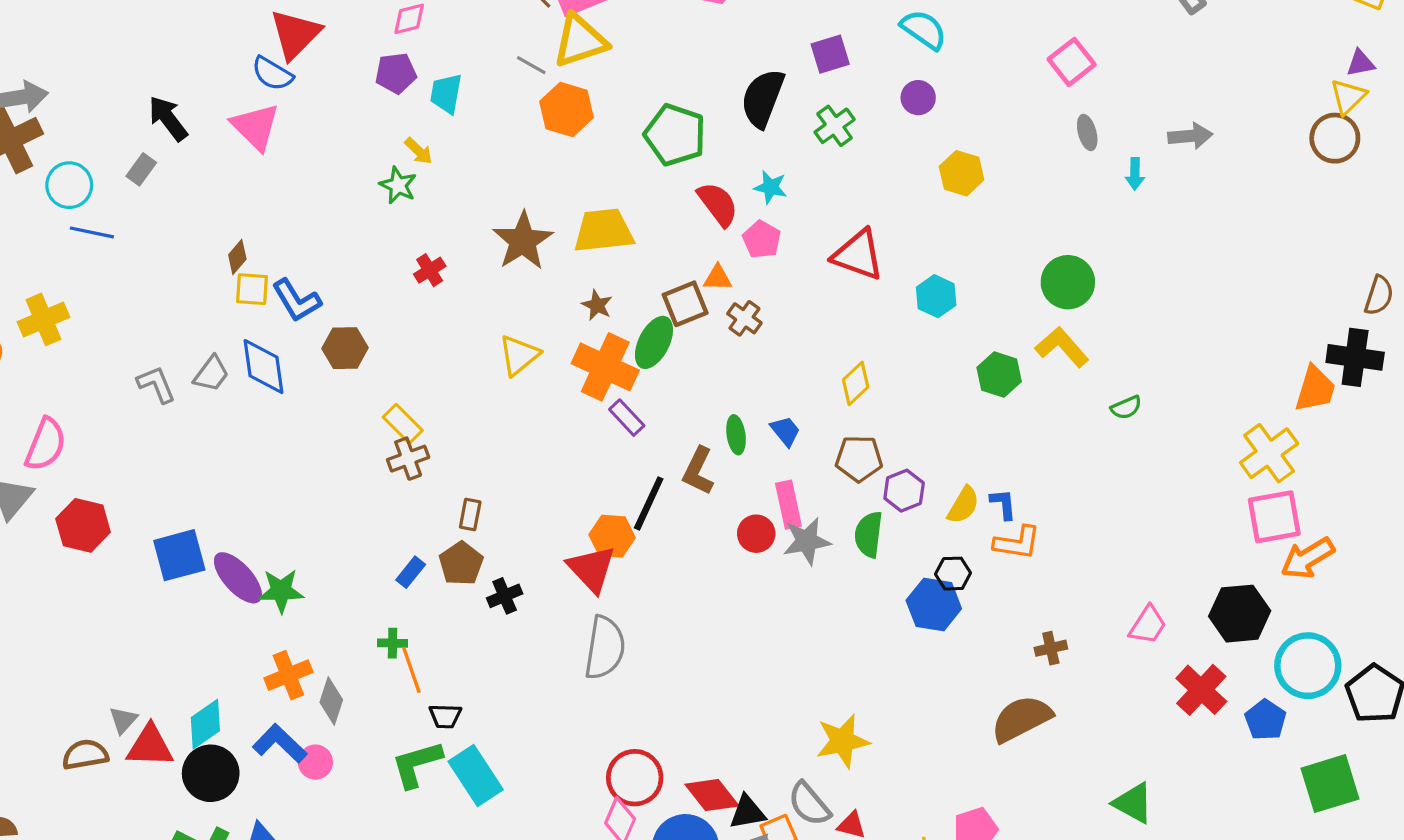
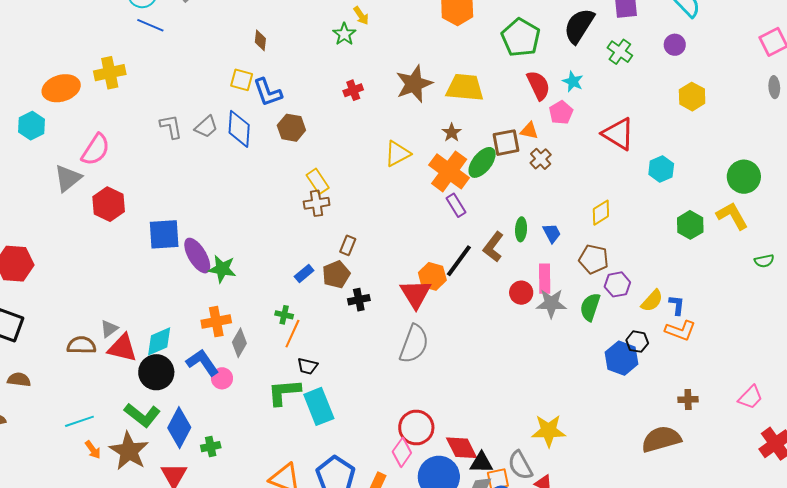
green cross: (835, 126) -> (620, 52), turned -30
brown diamond: (237, 257) -> (260, 40), moved, turned -45
orange line: (411, 670) -> (292, 334), turned 32

